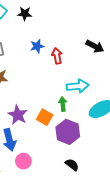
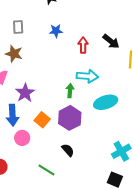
red arrow: (57, 56) -> (83, 45), moved
orange square: (45, 117) -> (42, 120), moved

